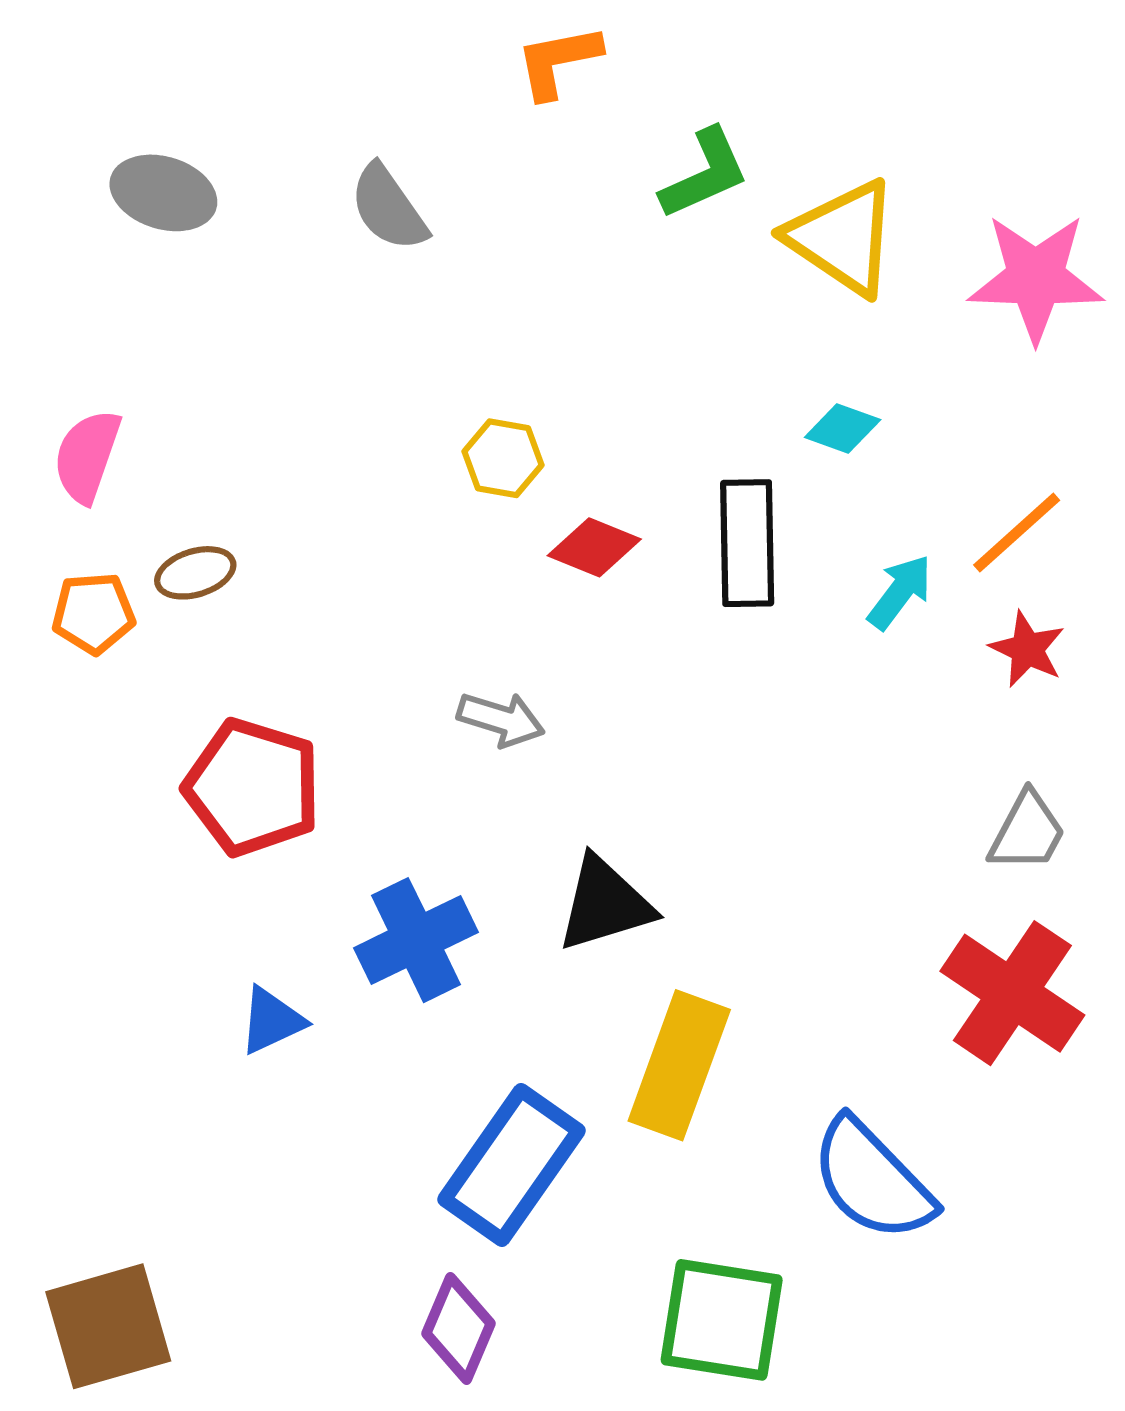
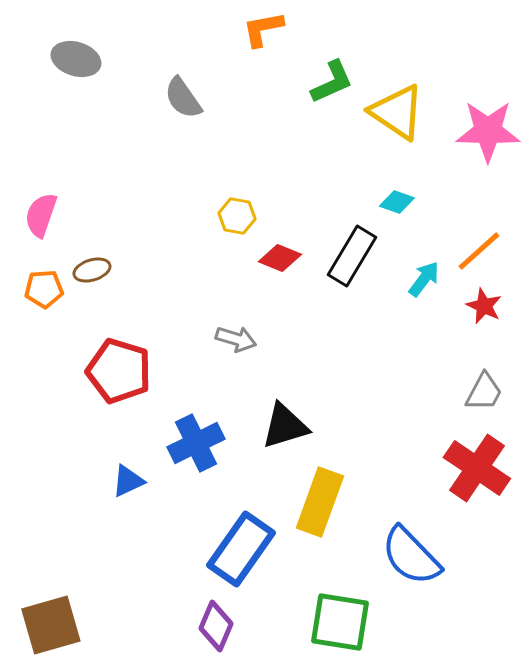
gray ellipse: (163, 193) -> (76, 59), moved
black rectangle: (747, 543) -> (352, 256), turned 32

